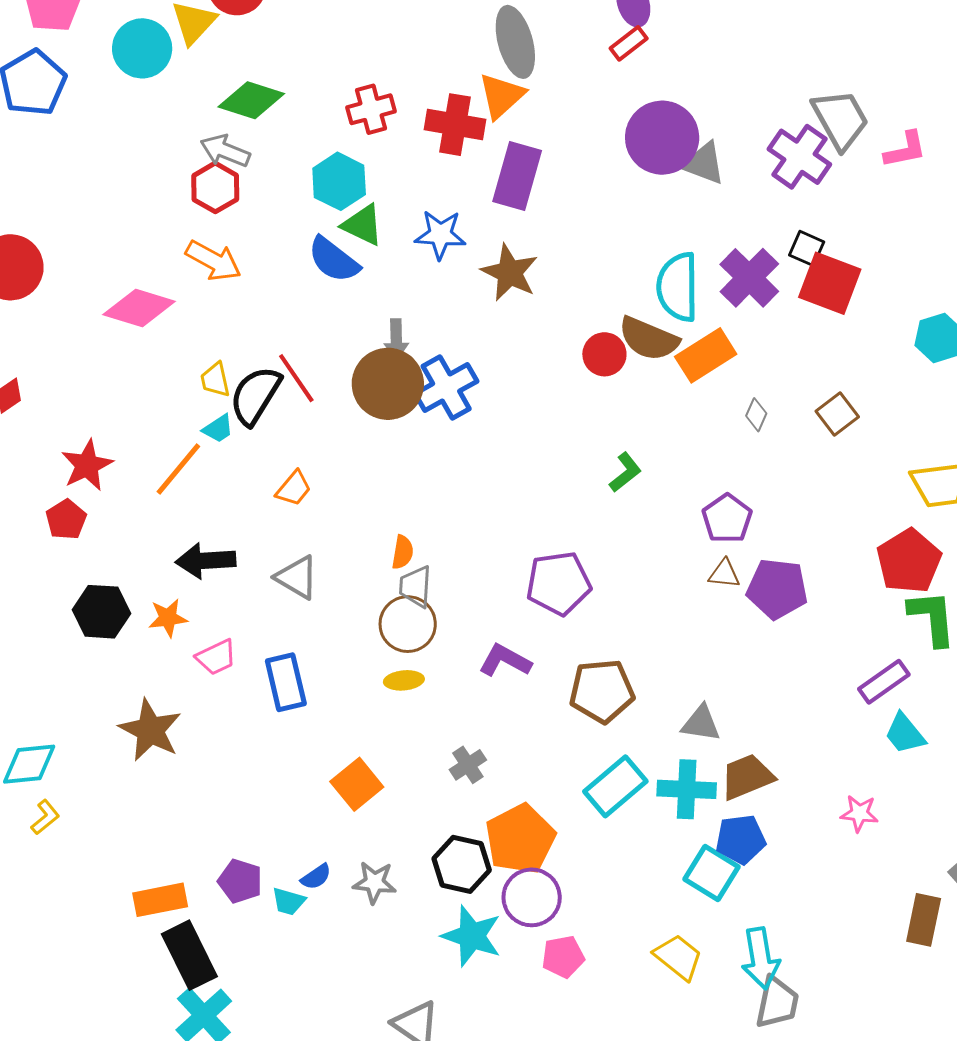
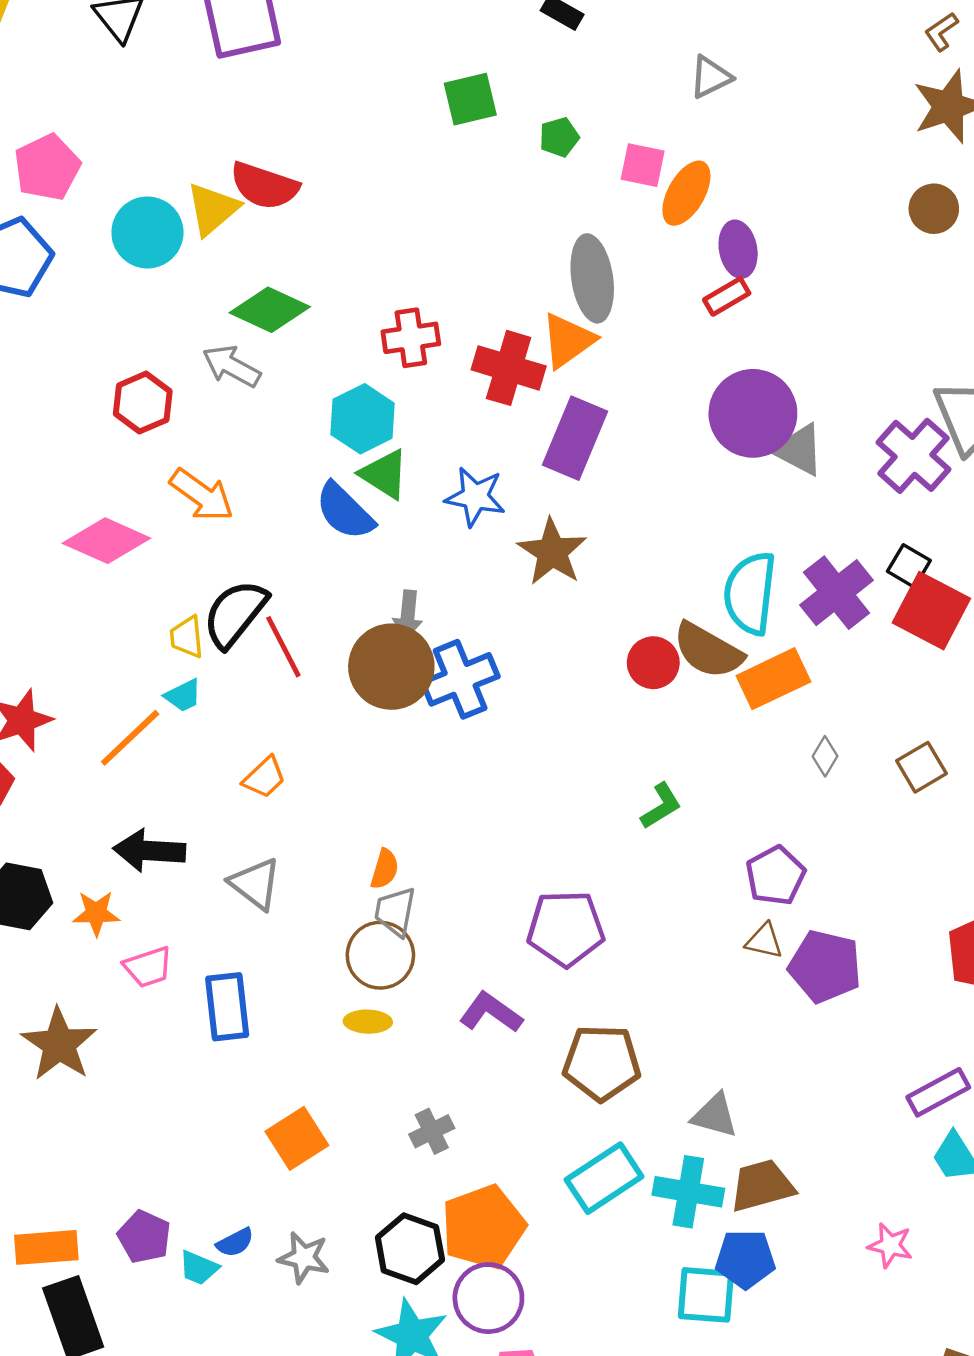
red hexagon: (215, 187) -> (143, 403), moved
black semicircle: (255, 395) -> (235, 614), moved
cyan square: (712, 873) -> (706, 1295), turned -34

